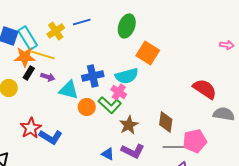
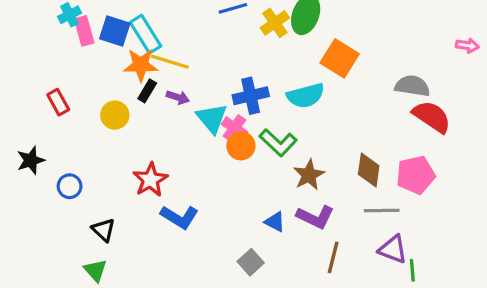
yellow cross: (56, 31) -> (275, 23), moved
cyan triangle: (69, 90) -> (212, 118), turned 35
pink cross: (119, 92) -> (234, 128), moved
gray semicircle: (224, 114) -> (412, 86), moved
blue L-shape: (51, 137) -> (179, 217), moved
pink pentagon: (195, 141) -> (416, 175), moved

